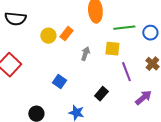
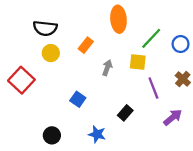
black semicircle: (15, 19) -> (45, 28), moved
green line: (124, 28) -> (151, 38), turned -40
yellow circle: (48, 36) -> (51, 53), moved

